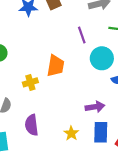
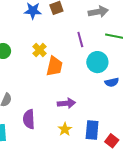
yellow cross: (30, 82) -> (40, 50), moved, turned -32
purple arrow: (95, 107) -> (66, 103), moved

